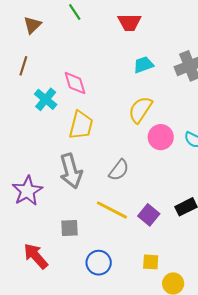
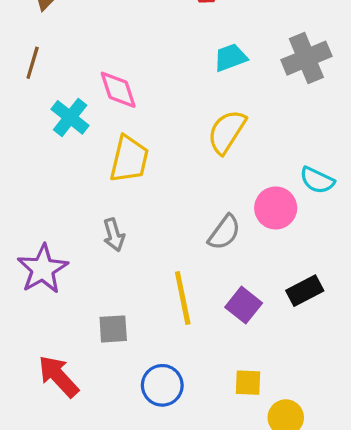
pink circle: (161, 137) -> (276, 208), moved
gray semicircle: (119, 170) -> (224, 232), moved
gray arrow: (71, 171) -> (114, 235), size x0.6
yellow line: (112, 210) -> (183, 298), turned 52

